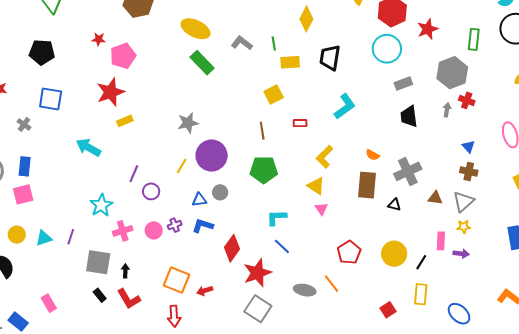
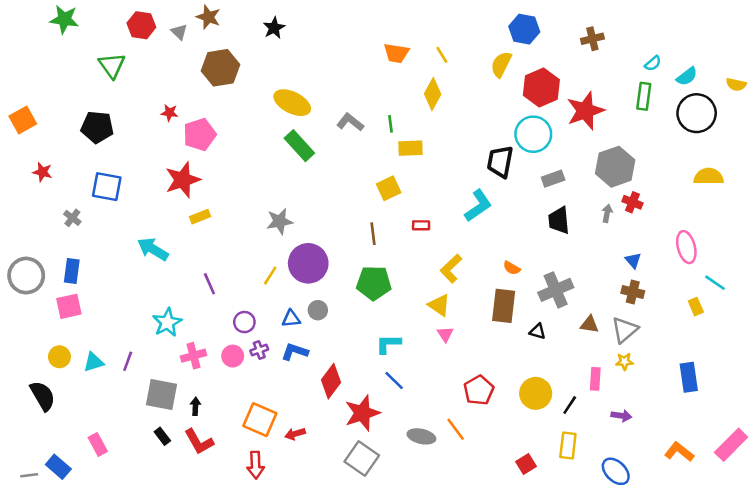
red star: (428, 29) -> (585, 111), size x1.4
green rectangle: (474, 39) -> (644, 96), moved
black trapezoid: (330, 58) -> (500, 162), moved
purple line: (134, 174) -> (209, 284), turned -48
purple circle: (151, 191) -> (244, 322), moved
purple arrow: (461, 254) -> (621, 416), moved

